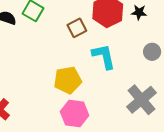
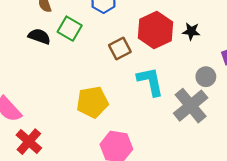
yellow pentagon: (68, 80) -> (92, 102), moved
gray cross: (142, 100) -> (191, 106), moved

